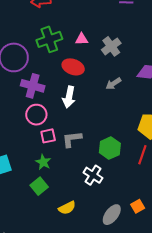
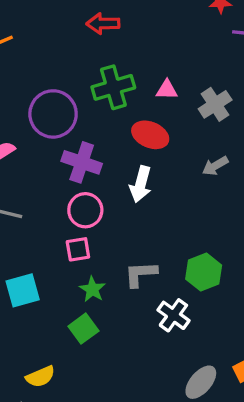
pink square: (48, 136) -> (78, 249), moved
gray L-shape: (72, 139) -> (141, 274), moved
yellow semicircle: (67, 208) -> (40, 377), moved

